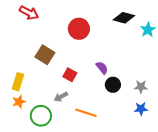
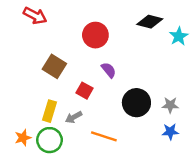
purple semicircle: (102, 68) -> (109, 70), moved
yellow rectangle: (18, 82) -> (50, 111), moved
black circle: (113, 85) -> (136, 103), size x1.5
orange star: (19, 102) -> (23, 138), moved

